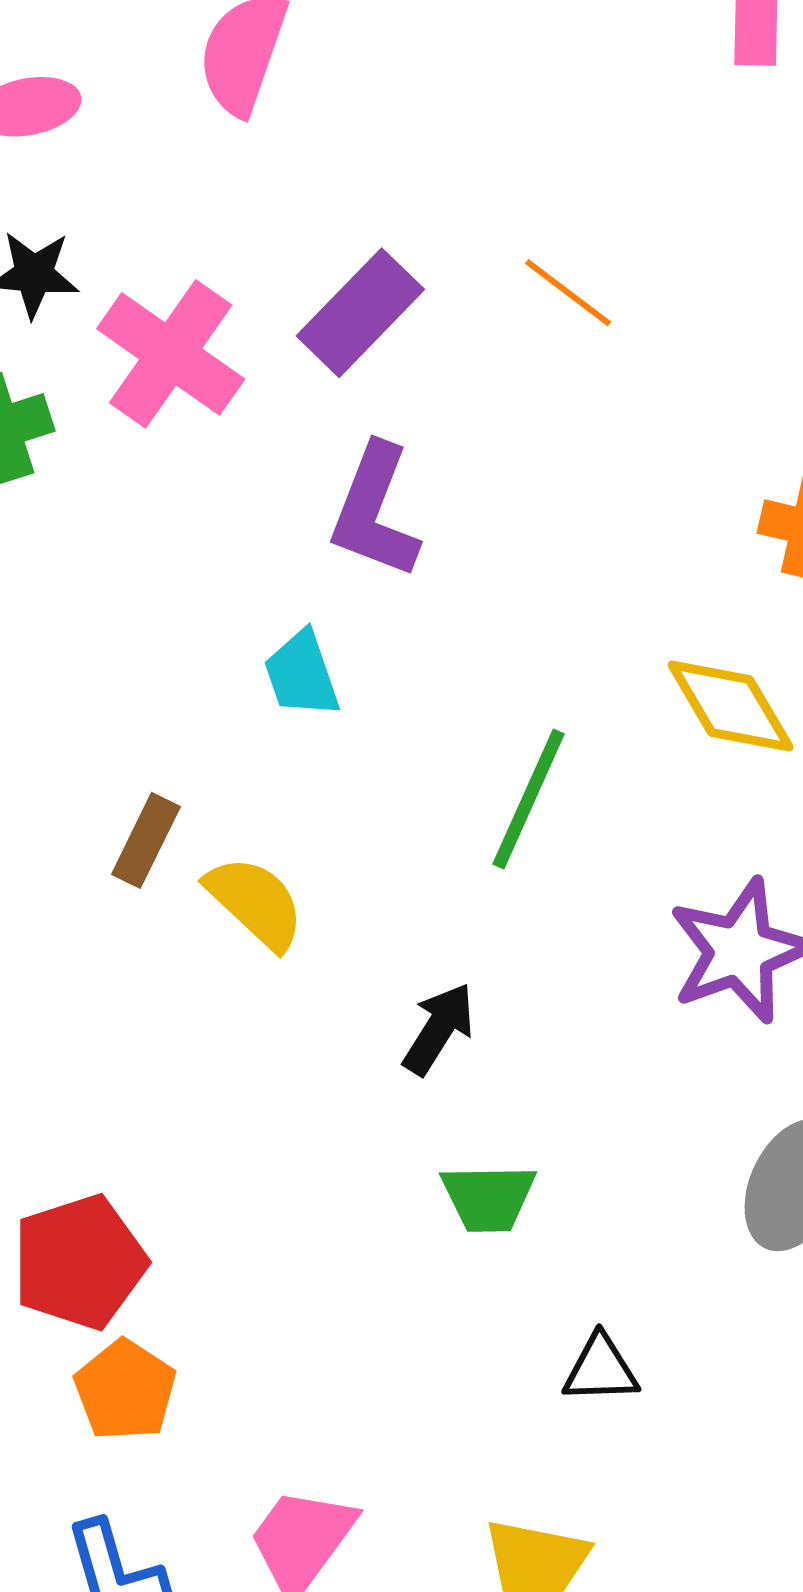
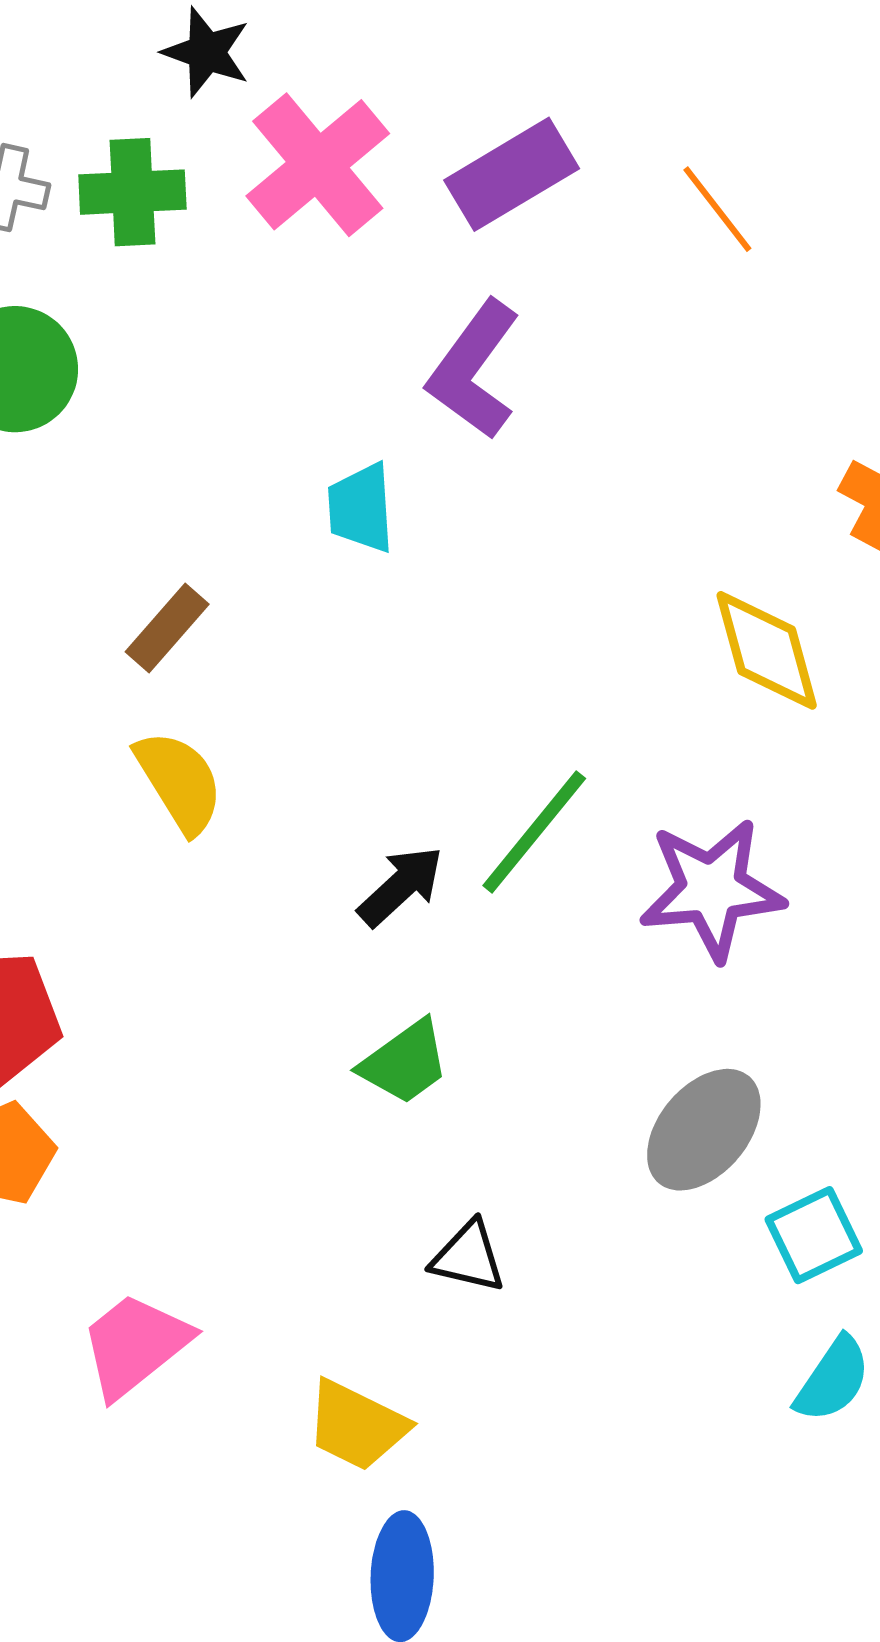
green line: (529, 799) -> (534, 832), moved
yellow semicircle: (255, 903) -> (179, 782), moved
green trapezoid: (489, 1198) -> (405, 1062), turned -50

